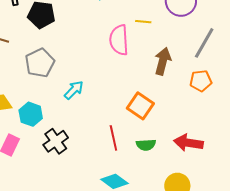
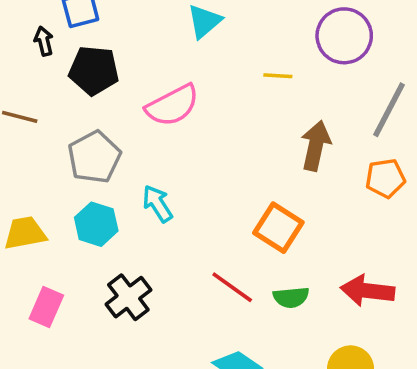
pink semicircle: (119, 40) -> (172, 105), moved, turned -112
cyan arrow: (74, 90) -> (157, 204), turned -75
cyan hexagon: (31, 114) -> (96, 224), moved
red line: (113, 138) -> (232, 287), turned -40

